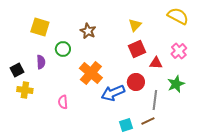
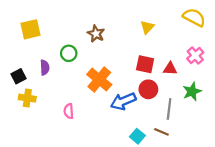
yellow square: (40, 27) -> (31, 29), moved, turned -30
red square: (137, 49) -> (145, 64), moved, turned 36
brown line: (148, 121) -> (161, 132), turned 48
cyan square: (126, 125) -> (137, 136), turned -32

